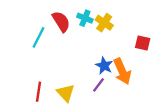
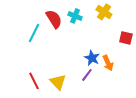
yellow cross: (104, 23) -> (104, 12), moved
orange arrow: (122, 71) -> (108, 63), size x0.7
red line: (38, 92) -> (34, 81), turned -36

